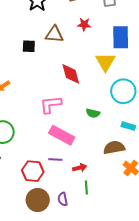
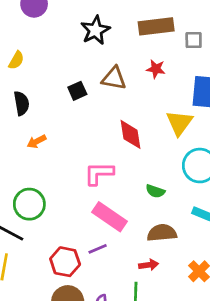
black square: (29, 46) -> (77, 91), turned -32
brown semicircle: (114, 148) -> (162, 233), moved
purple line: (55, 159) -> (98, 249), turned -32
red arrow: (80, 168) -> (149, 265), moved

